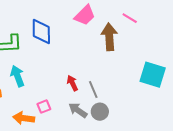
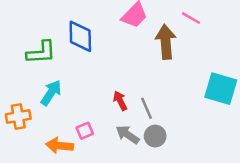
cyan arrow: (18, 76) -> (51, 93), turned 55

